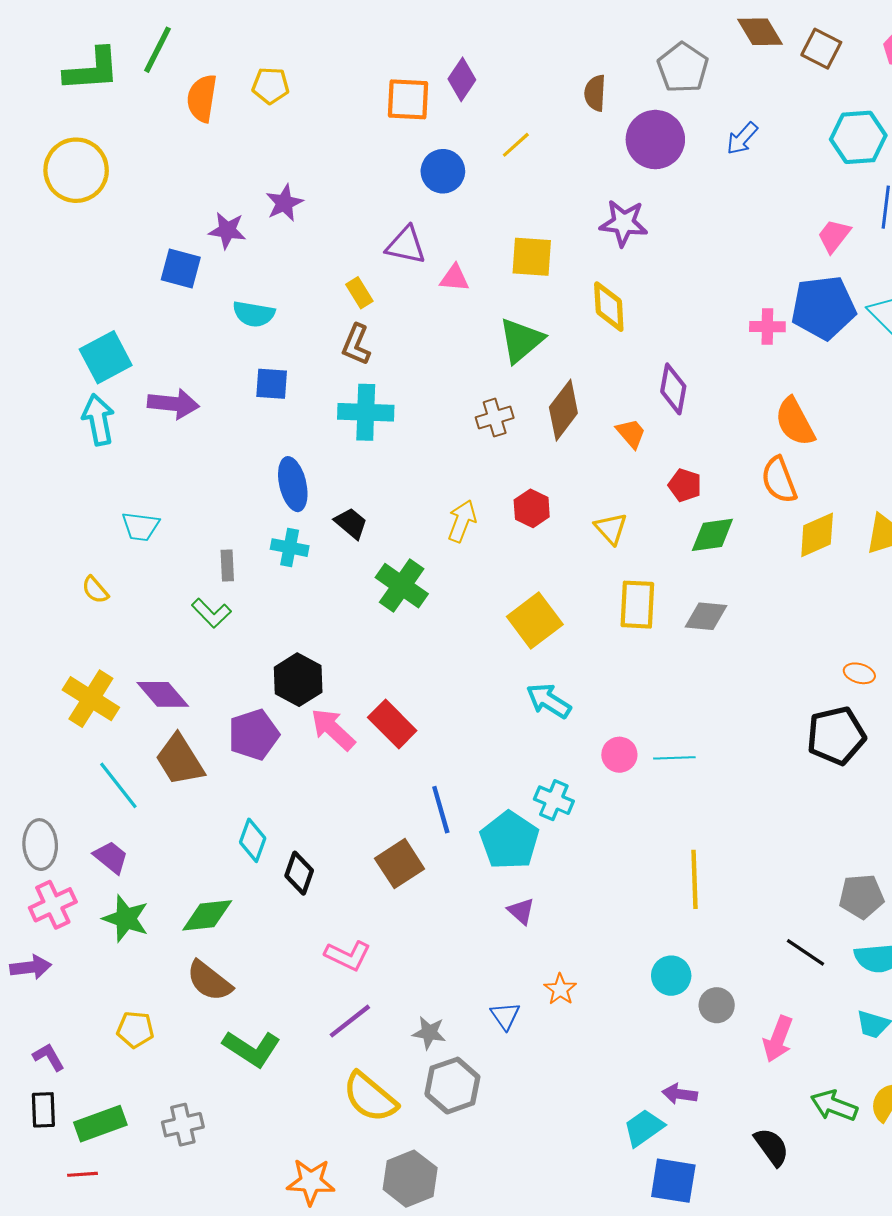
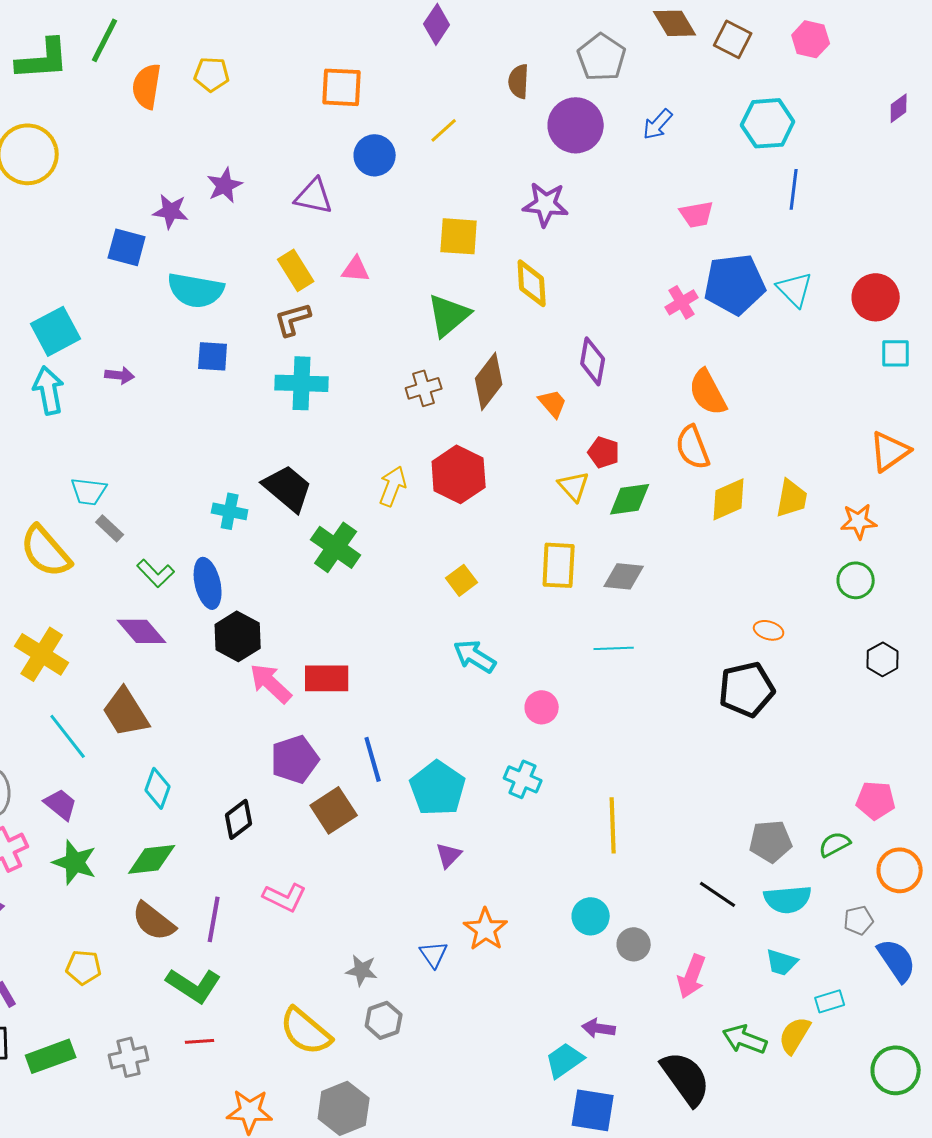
purple diamond: (462, 79) -> (437, 24), moved
pink trapezoid: (834, 236) -> (697, 214), moved, turned -138
purple triangle: (406, 245) -> (314, 196), moved
pink triangle: (455, 278) -> (356, 269), moved
yellow rectangle: (359, 293) -> (296, 270), size x1.4
cyan semicircle: (254, 314) -> (196, 290), size x1.4
pink cross: (767, 327) -> (682, 302), turned -32
brown L-shape: (356, 345) -> (293, 319), turned 51
purple arrow: (173, 404) -> (120, 375), size x0.6
blue ellipse: (293, 484) -> (208, 583), moved
red hexagon: (532, 508) -> (459, 474), size x1.6
black trapezoid: (351, 523) -> (288, 488), size x1.6
yellow triangle: (611, 529) -> (574, 486), moved
gray rectangle: (227, 565) -> (110, 528), moved, turned -44
yellow semicircle: (95, 590) -> (46, 551), size x2.0
yellow square: (535, 620) -> (462, 580), size x0.6
purple diamond: (163, 694) -> (142, 631), moved
red rectangle: (392, 724) -> (327, 678), turned -45
purple pentagon: (254, 735) -> (295, 759), moved
cyan line: (674, 758) -> (614, 648), moved
cyan cross: (554, 800) -> (523, 779), moved
cyan diamond: (253, 840) -> (158, 788), moved
black diamond: (299, 873) -> (239, 819), turned 33
purple triangle: (521, 911) -> (449, 855), turned 32
orange star: (560, 989) -> (486, 929), size x1.4
purple line: (350, 1021) -> (214, 919), moved, turned -42
gray hexagon: (452, 1086) -> (384, 1020), size x0.7
black semicircle: (772, 1147) -> (686, 1078), size x1.5
red line: (82, 1174) -> (200, 1041), moved

